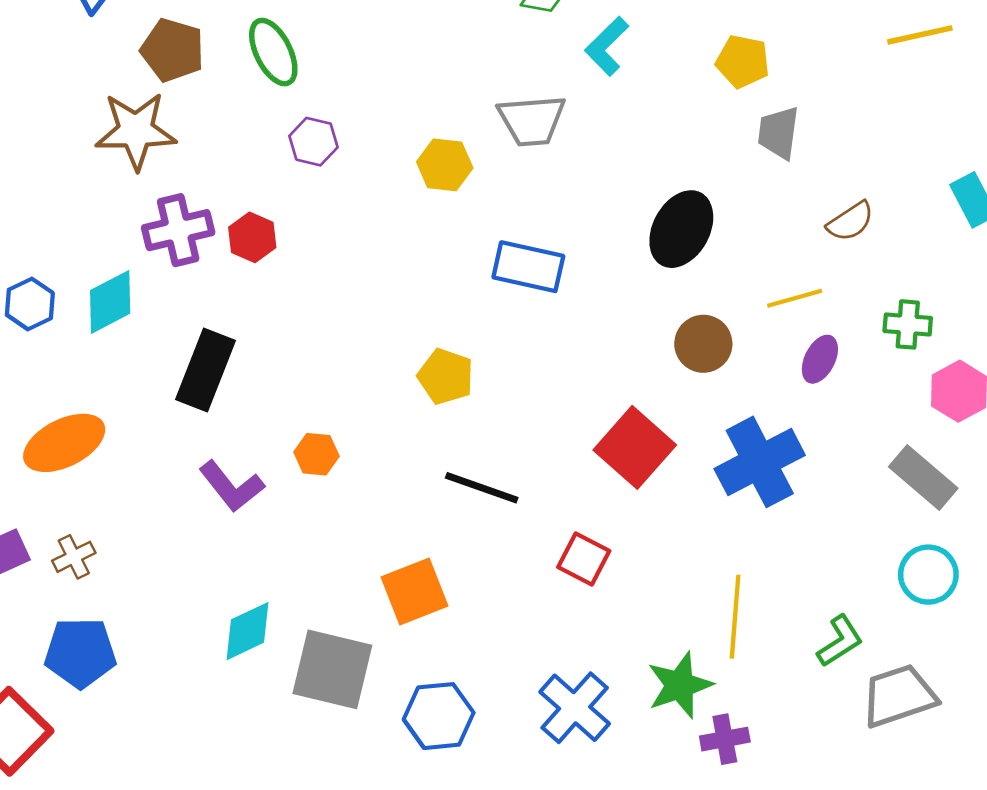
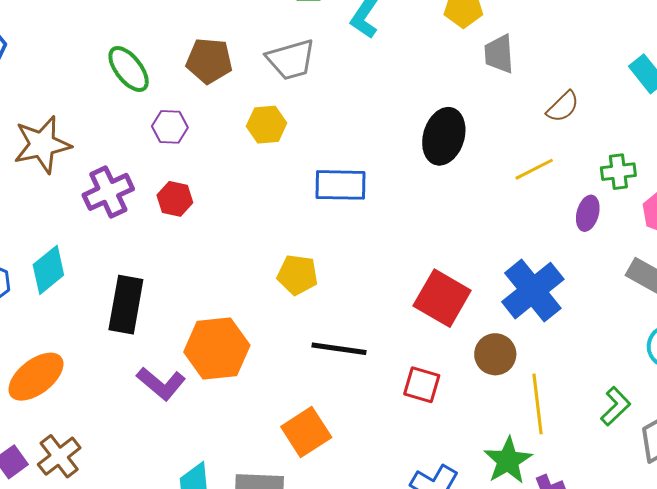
brown pentagon: (173, 50) -> (209, 61), moved
gray trapezoid: (532, 120) -> (291, 60), moved
purple cross: (178, 230) -> (108, 192), moved
red hexagon: (252, 237) -> (175, 199), moved
brown circle: (703, 344) -> (495, 354), moved
purple ellipse: (820, 359) -> (588, 213), moved
orange hexagon: (316, 454) -> (217, 349), size x2.0
brown cross: (74, 557) -> (59, 456), size x1.4

